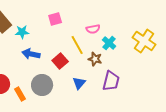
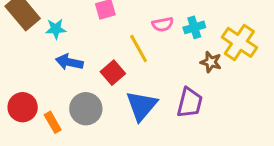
cyan cross: (109, 43) -> (194, 27), moved, turned 32
brown star: (95, 59) -> (211, 62), moved
blue triangle: (79, 83) -> (142, 106), size x1.6

